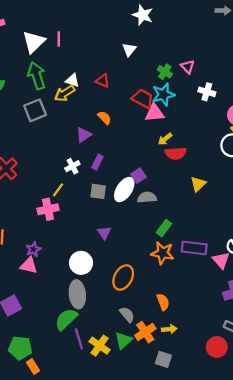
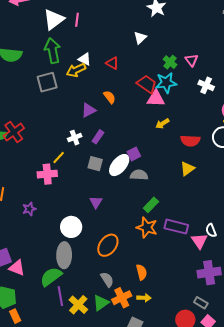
red semicircle: (176, 153) -> (190, 141), moved
pink triangle: (29, 265) -> (17, 268), moved

